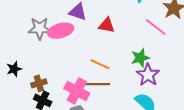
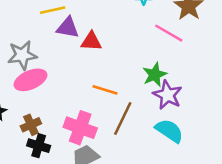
red triangle: (107, 25) -> (91, 41), moved
pink ellipse: (61, 31) -> (30, 80), moved
brown line: (96, 84) -> (123, 119), moved, turned -56

